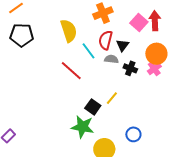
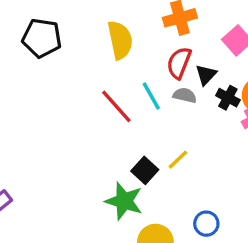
cyan line: (88, 51) -> (151, 96), moved
black cross: (130, 68) -> (228, 98), moved

